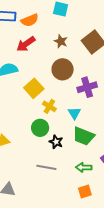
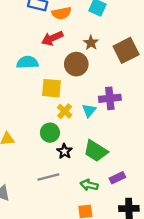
brown circle: (63, 69) -> (76, 64), moved
yellow square: (34, 88) -> (51, 88), turned 36
cyan triangle: (74, 113) -> (89, 110), moved
gray line: (46, 167) -> (48, 177), turned -36

